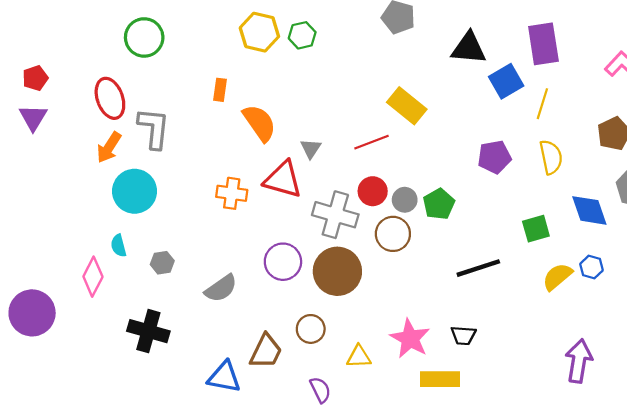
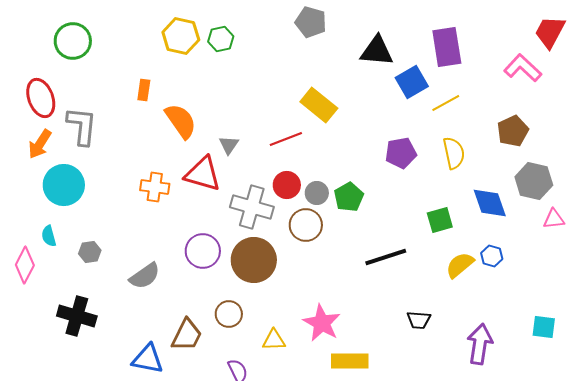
yellow line: (542, 104) -> (446, 103), turned 44
black trapezoid: (463, 335) -> (419, 320), moved

